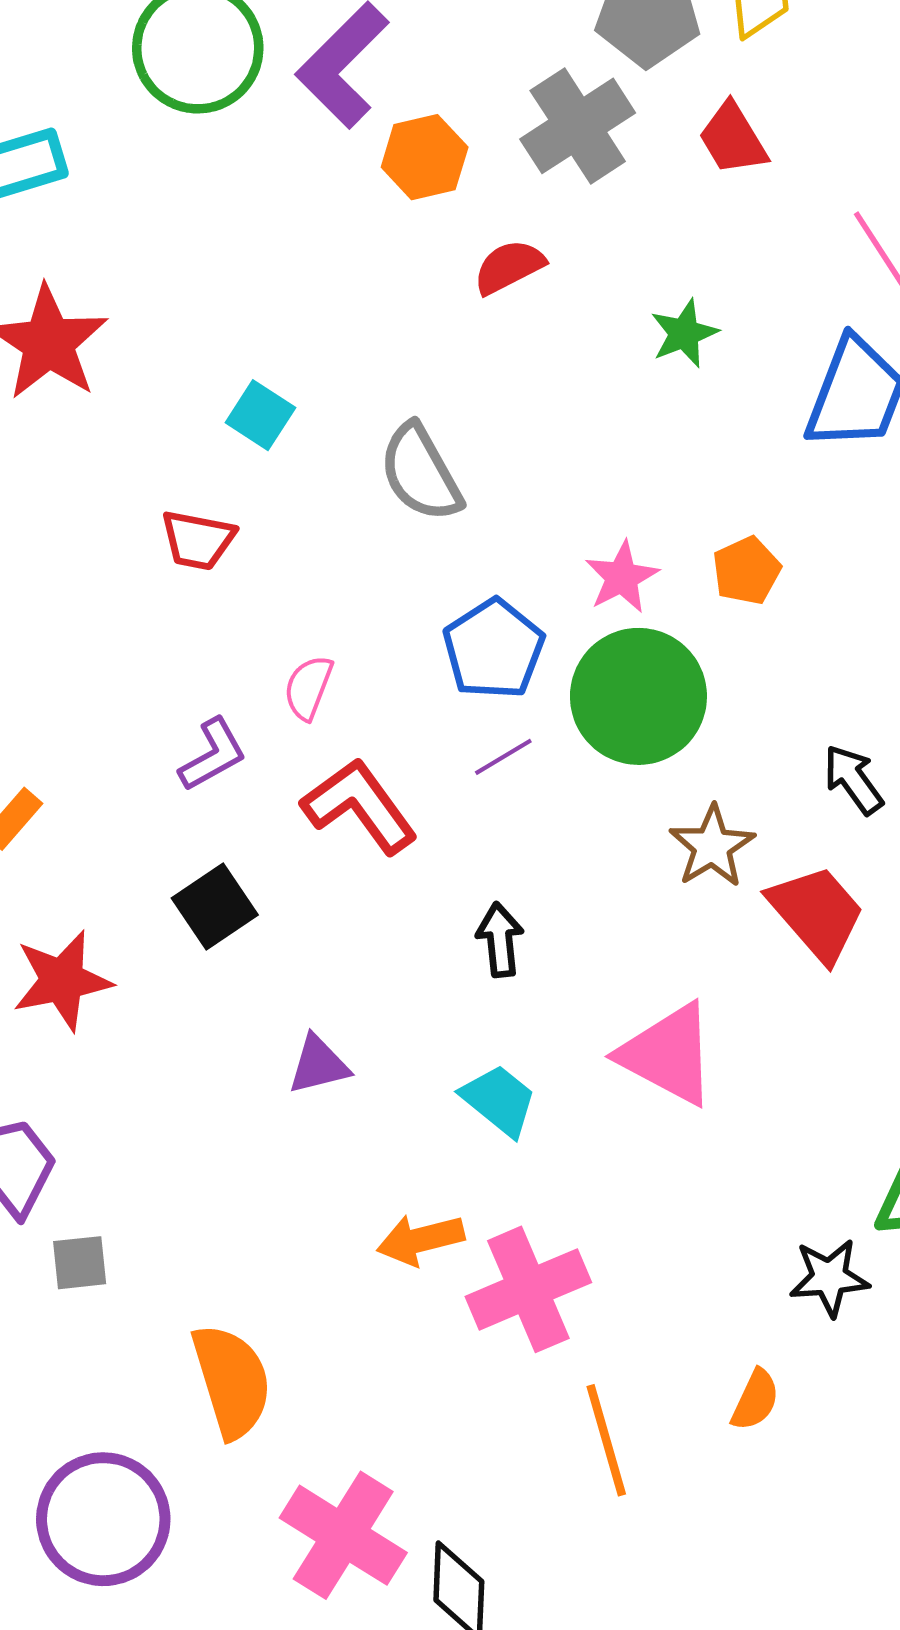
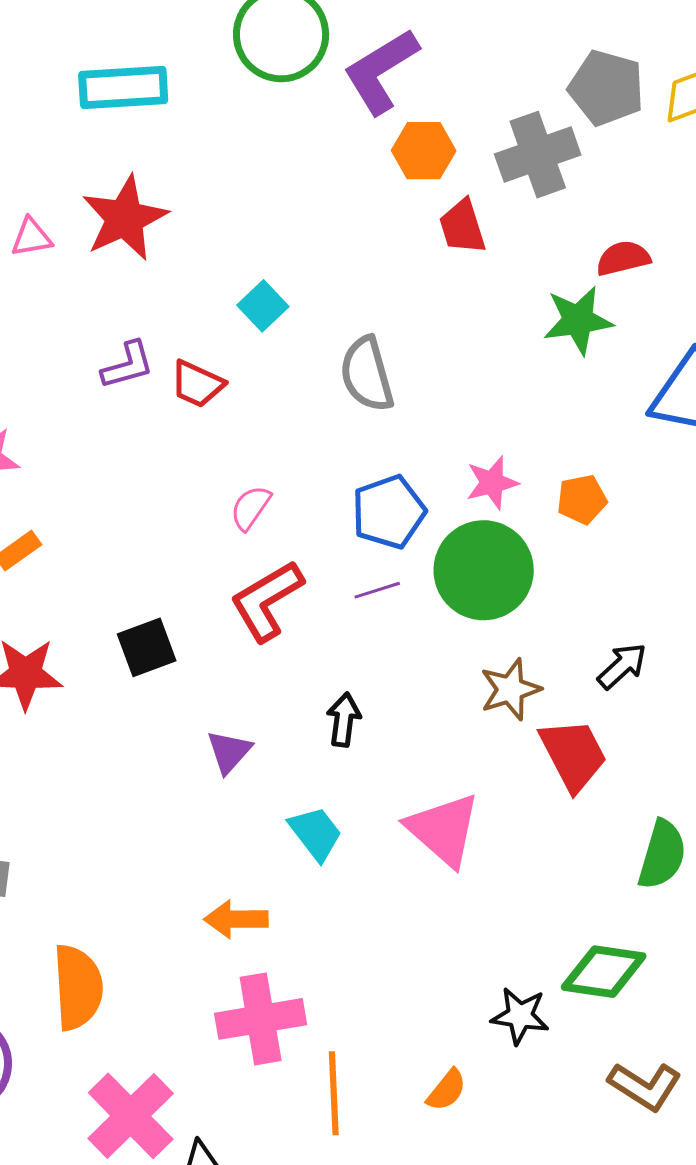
red trapezoid: (733, 139) -> (462, 227), moved
red semicircle: (509, 267) -> (623, 258), moved
green star: (684, 333) -> (578, 320), size x1.4
purple L-shape: (213, 755) -> (128, 365), moved
black arrow: (853, 780) -> (622, 666), turned 70
red L-shape: (360, 806) -> (267, 601), turned -98
purple triangle: (319, 1065) -> (229, 752), moved, turned -48
pink cross: (528, 1289) -> (261, 1019), moved

